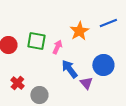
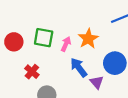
orange star: (79, 31) -> (88, 39), moved
red cross: (17, 83) -> (32, 72), moved

